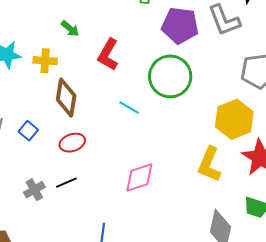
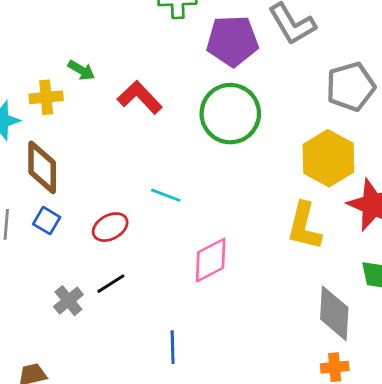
red L-shape: (108, 55) -> (140, 97), turned 116
yellow cross: (45, 61) -> (46, 97), moved
brown diamond: (66, 98) -> (42, 167), moved
cyan line: (129, 108) -> (166, 195), moved

